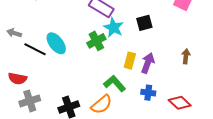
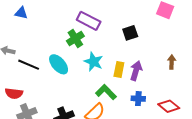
cyan star: (114, 28) -> (93, 62), moved
green cross: (96, 41) -> (75, 38), moved
cyan ellipse: (56, 43) -> (59, 64), moved

